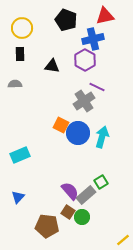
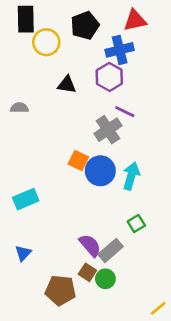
black pentagon: (66, 20) -> (85, 26), turned 30
yellow circle: (22, 28) -> (46, 42), moved
black rectangle: (20, 54) -> (26, 19), moved, size x1.5
green square: (101, 182) -> (136, 223), moved

